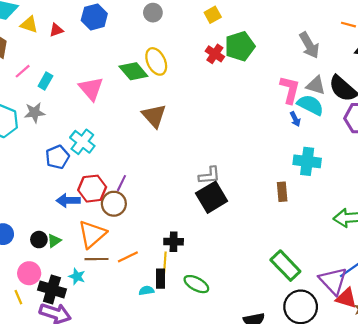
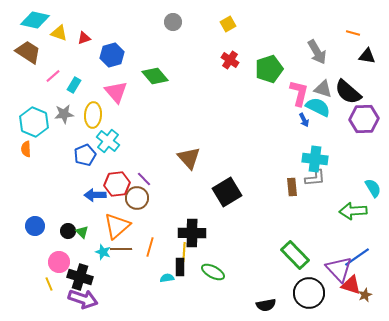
blue hexagon: (94, 17) -> (112, 55), moved
green pentagon: (240, 46) -> (269, 69), moved
yellow ellipse: (156, 61) -> (93, 115), moved, turned 30
brown triangle: (154, 116) -> (189, 158), moved
gray L-shape: (209, 175) -> (315, 178), moved
purple line: (121, 183) -> (144, 179), turned -70
green triangle: (54, 241) -> (82, 232), turned -40
black cross: (174, 242) -> (192, 233), size x1.5
orange line: (128, 257) -> (150, 247), turned -48
cyan star: (77, 276) -> (103, 252), moved

